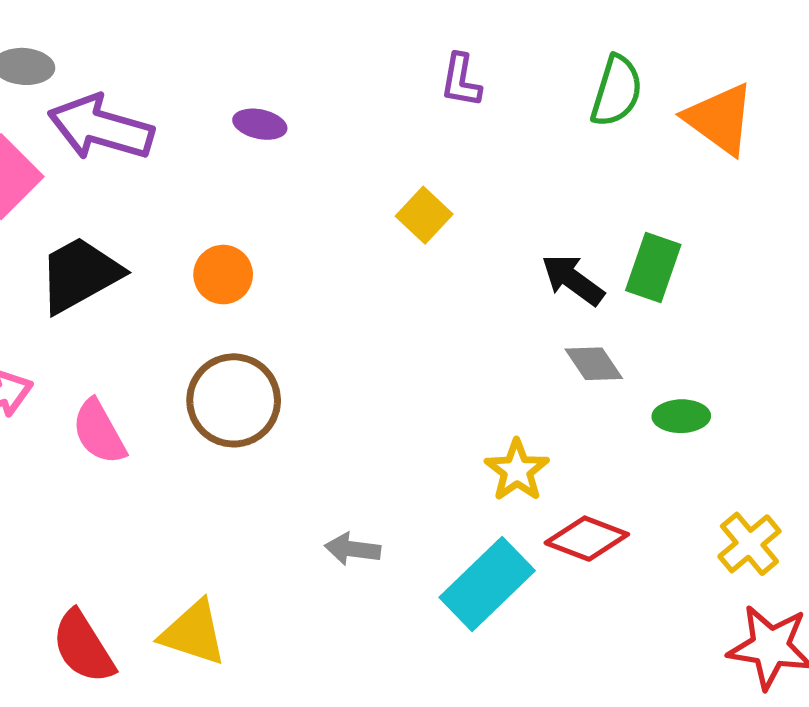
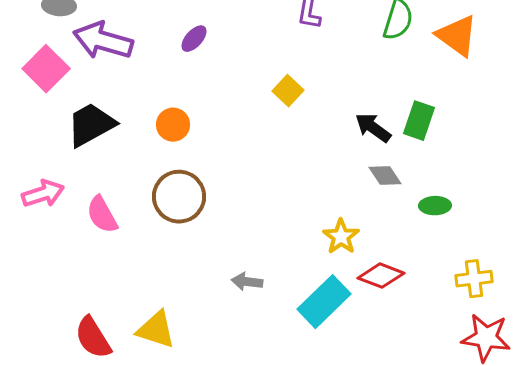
purple ellipse: (260, 124) -> (194, 39), turned -60
yellow cross: (749, 544) -> (474, 279), turned 33

